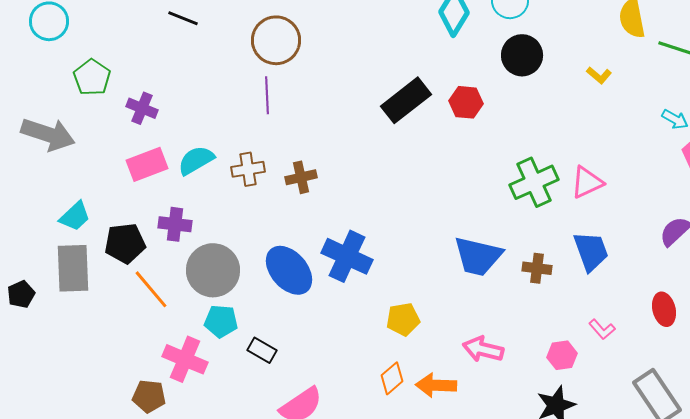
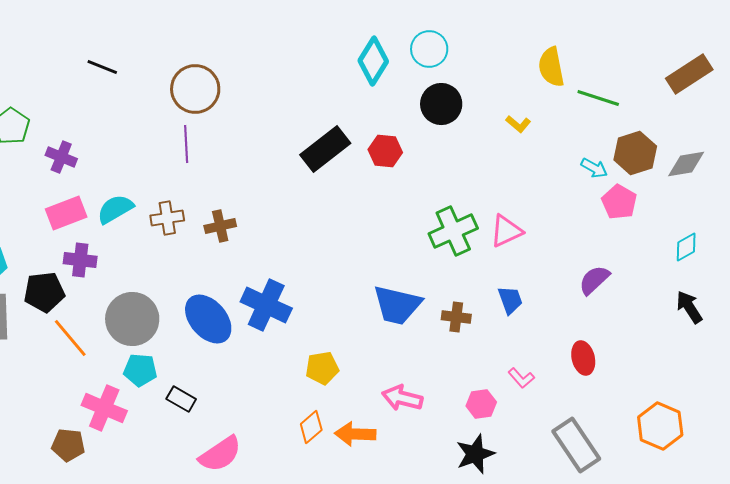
purple cross: (175, 224) -> (80, 260), moved
blue trapezoid: (591, 251) -> (510, 300), size x0.7

